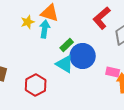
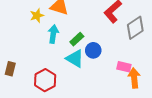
cyan arrow: (45, 29) -> (53, 34), moved
blue circle: (83, 56) -> (93, 50), size x0.6

